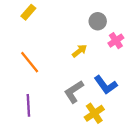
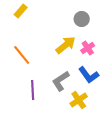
pink cross: (116, 41) -> (88, 48), moved
yellow arrow: (80, 51) -> (66, 45), size x1.5
purple line: (28, 105) -> (33, 90), moved

